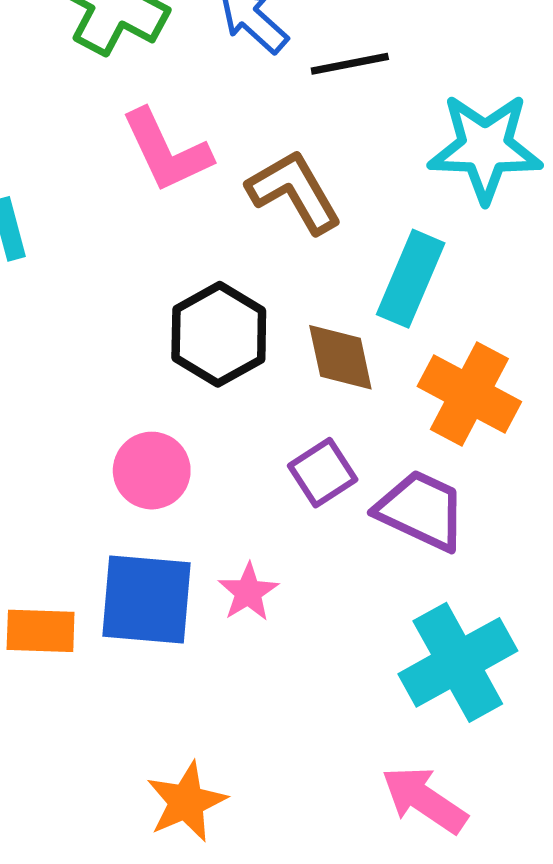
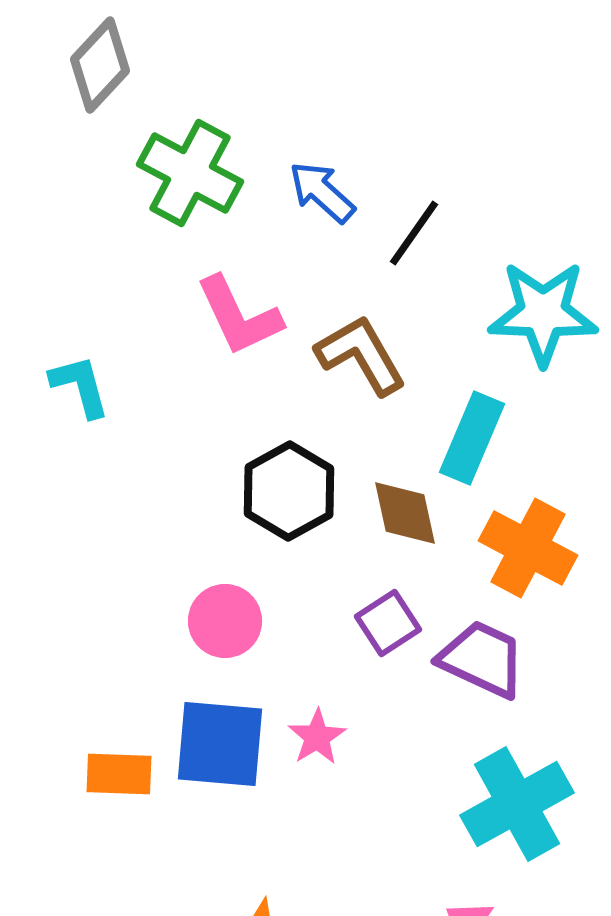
black line: (350, 64) -> (414, 233), turned -44

